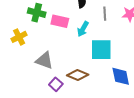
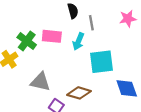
green cross: (37, 13) -> (27, 41), moved, turned 30
gray line: (105, 14) -> (91, 23), moved

